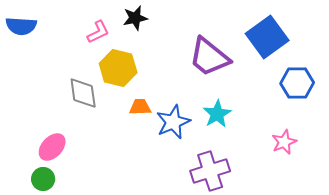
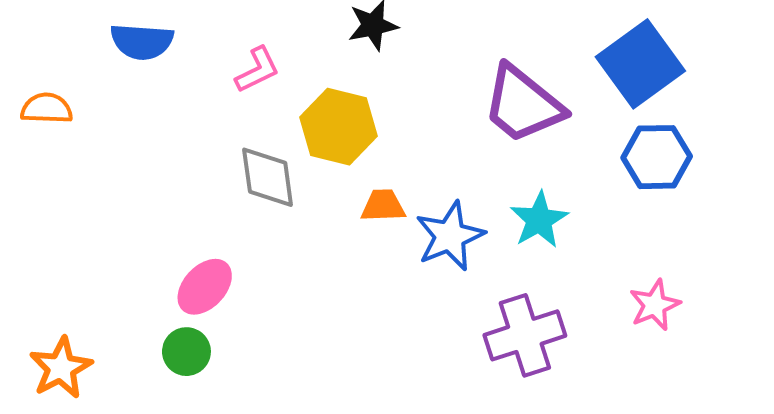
pink L-shape: (98, 32) -> (257, 70), moved
blue hexagon: (297, 83) -> (657, 157), moved
pink star: (284, 142) -> (655, 305), moved

